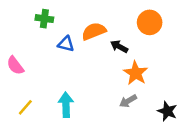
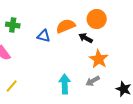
green cross: (44, 19) -> (13, 25), moved
orange circle: (150, 22) -> (97, 19), moved
cyan arrow: (66, 105) -> (65, 84), moved

